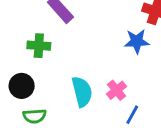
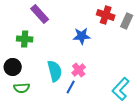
blue star: (137, 41) -> (82, 36), moved
blue line: (132, 115) -> (71, 87), moved

